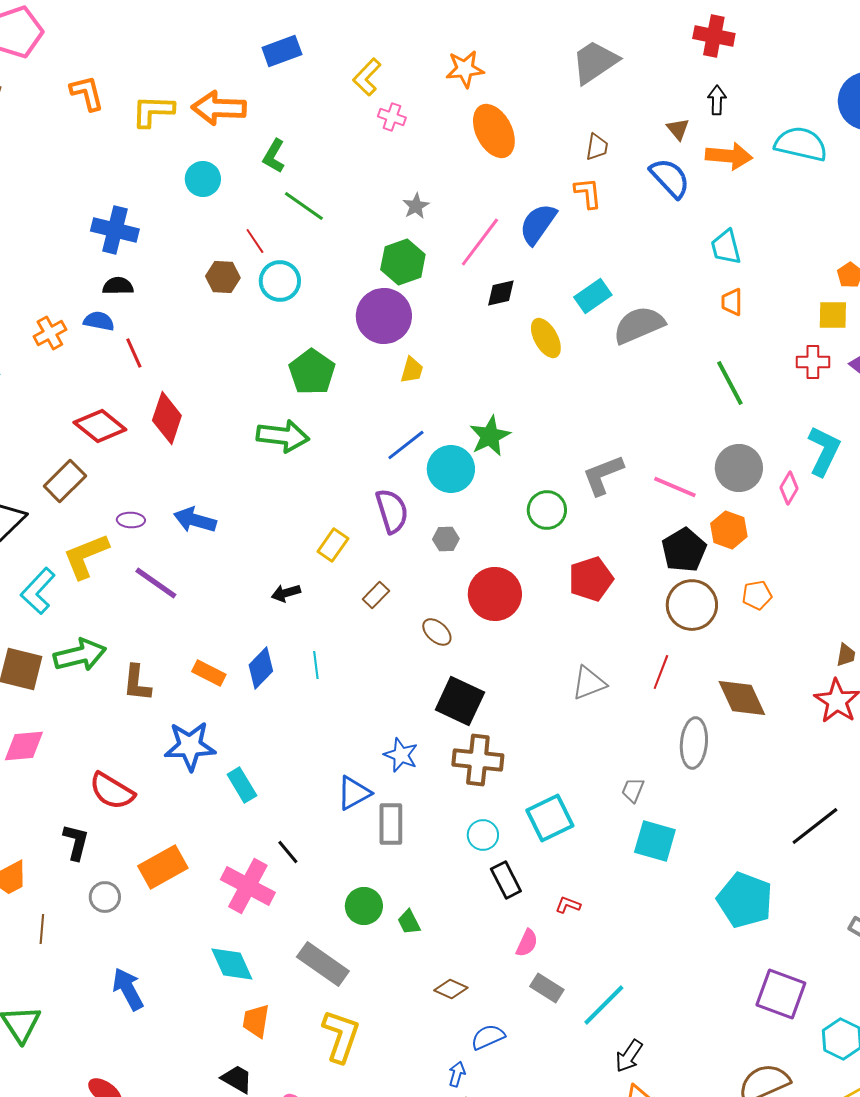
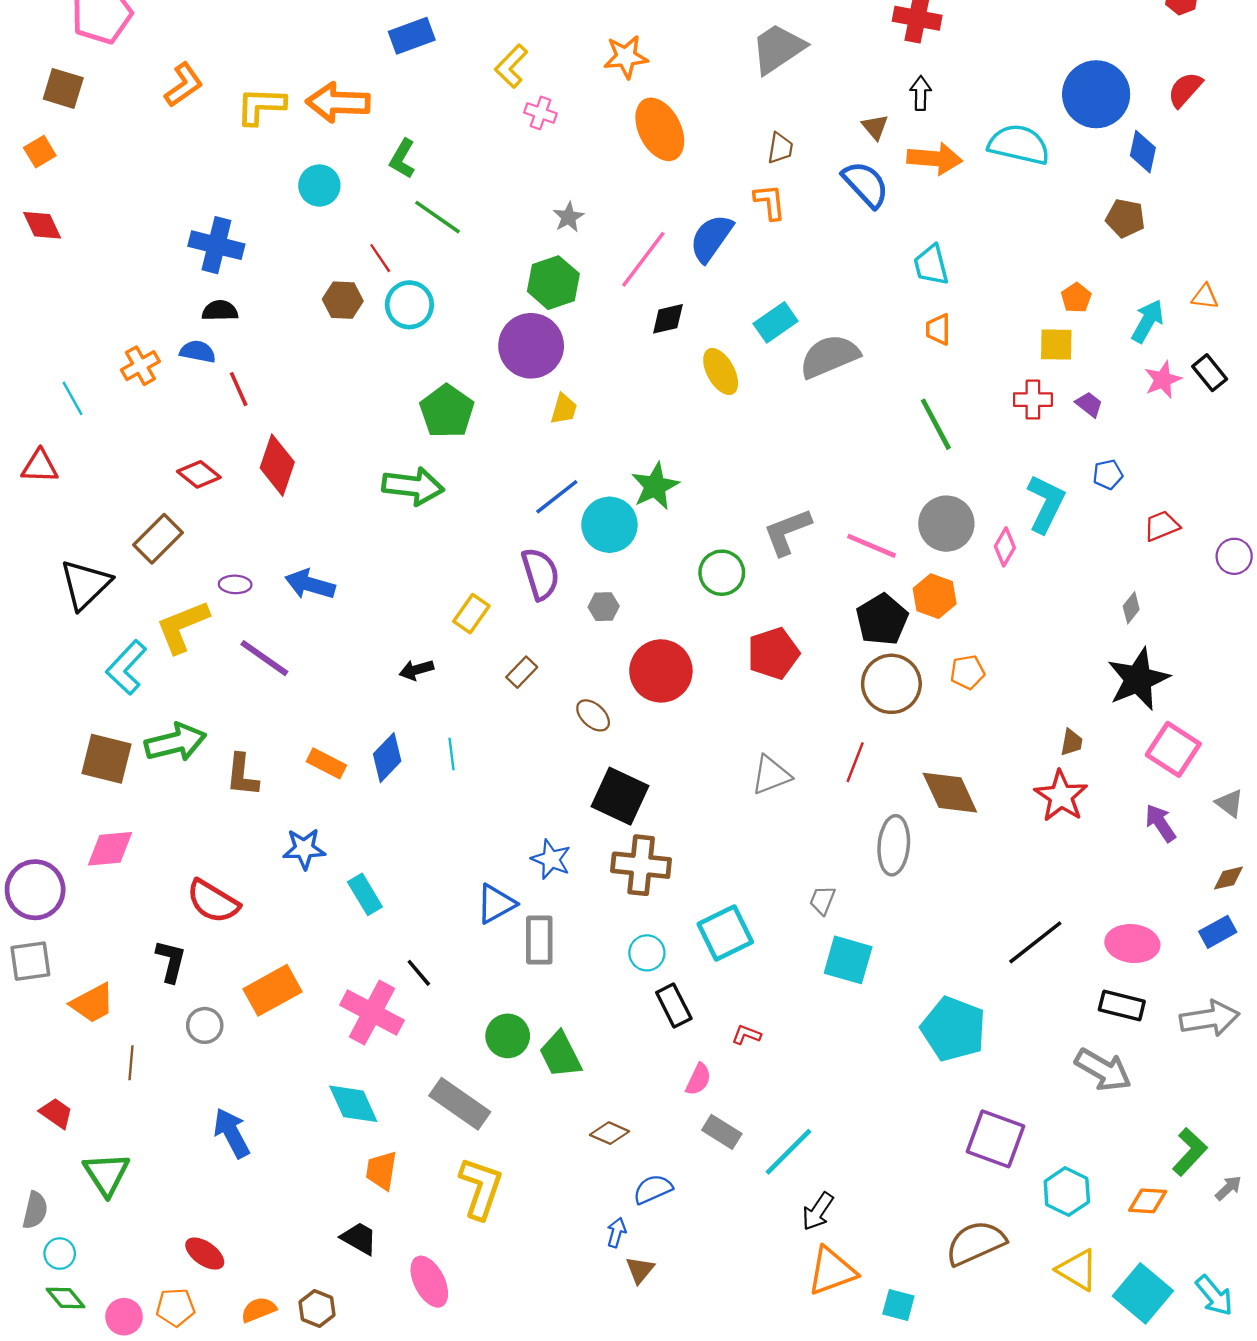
orange L-shape: (87, 93) -> (184, 85), turned 69
red diamond: (100, 426) -> (199, 474), size x0.7
blue star: (190, 746) -> (304, 849), size x0.7
green trapezoid: (409, 922) -> (560, 1055), size x1.6

